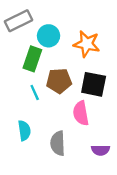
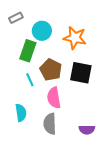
gray rectangle: (18, 21) -> (16, 18), size x0.6
brown pentagon: (59, 81) -> (51, 70), turned 30
pink semicircle: (81, 113) -> (54, 98), moved

